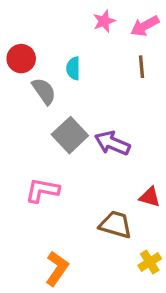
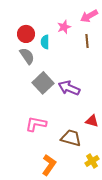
pink star: (104, 21) -> (64, 27), moved
red circle: (21, 59) -> (26, 34), moved
pink L-shape: (42, 190) -> (36, 124), moved
orange L-shape: (57, 268) -> (49, 165), moved

